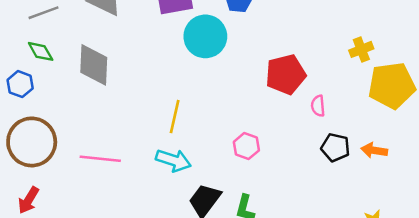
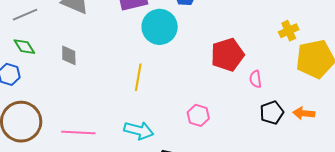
gray diamond: (94, 65) -> (69, 55), size x0.6
yellow line: (175, 117) -> (138, 77), moved
black pentagon: (335, 147) -> (272, 113), turned -30

